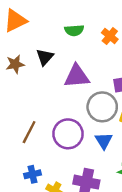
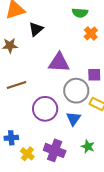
green semicircle: (74, 30) -> (80, 13), moved
black triangle: (45, 57) -> (36, 29), moved
brown line: (29, 132) -> (16, 85), moved, turned 36

